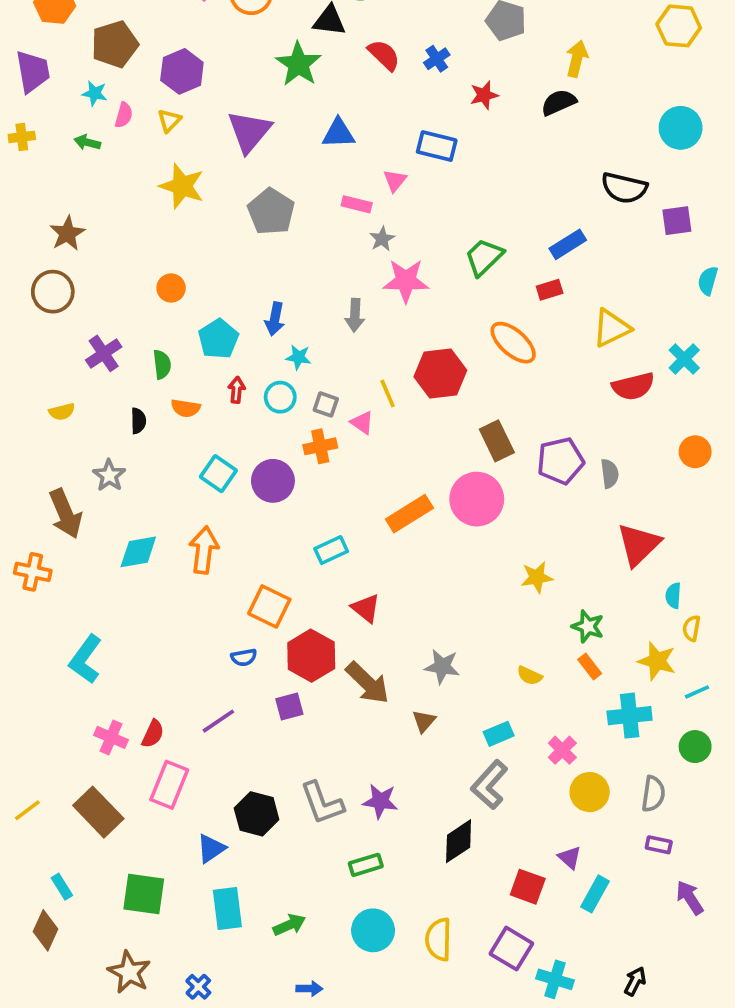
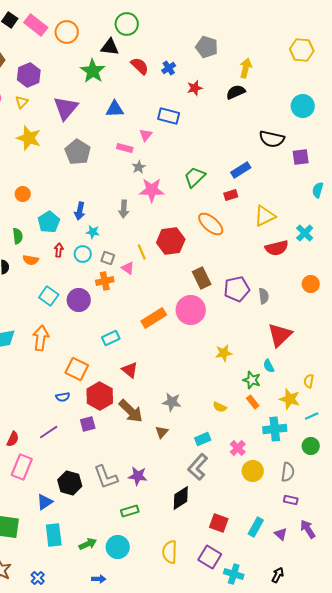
cyan semicircle: (673, 596) -> (269, 366), moved, turned -32
purple triangle: (570, 858) -> (281, 534), moved
cyan circle: (373, 930) -> (118, 547), moved

